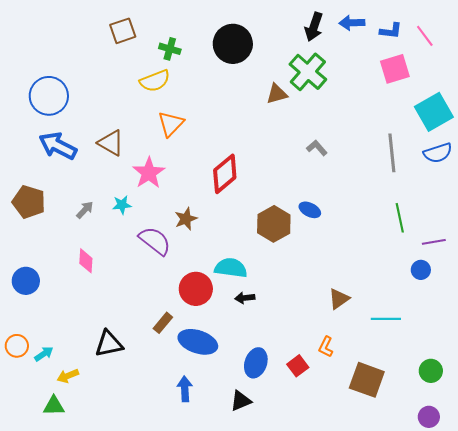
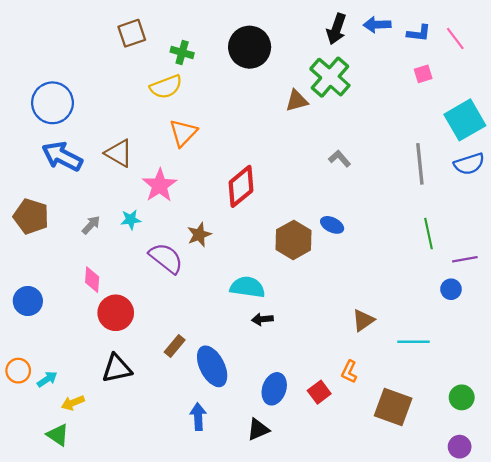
pink square: (395, 69) -> (423, 74), size x0.6
red circle: (196, 289) -> (116, 313), moved
blue ellipse: (198, 342) -> (212, 366), turned 45
green triangle: (54, 406) -> (58, 435), turned 35

